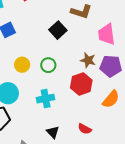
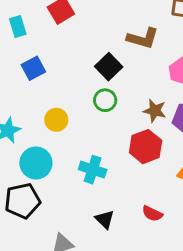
green circle: (48, 65) -> (105, 100), moved
cyan cross: (46, 99) -> (93, 170), turned 30

